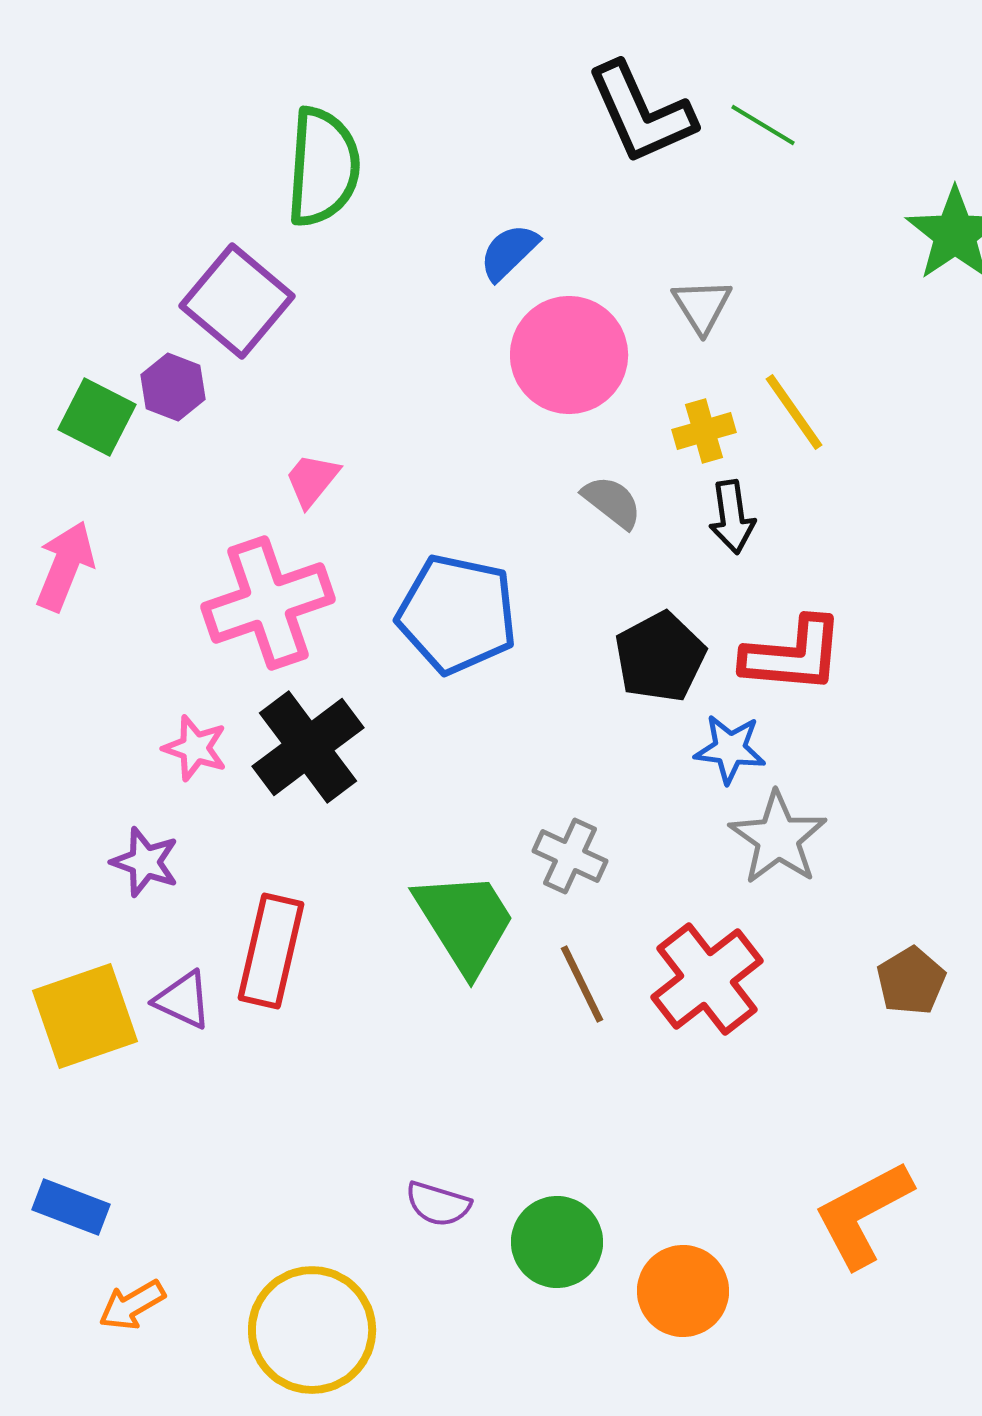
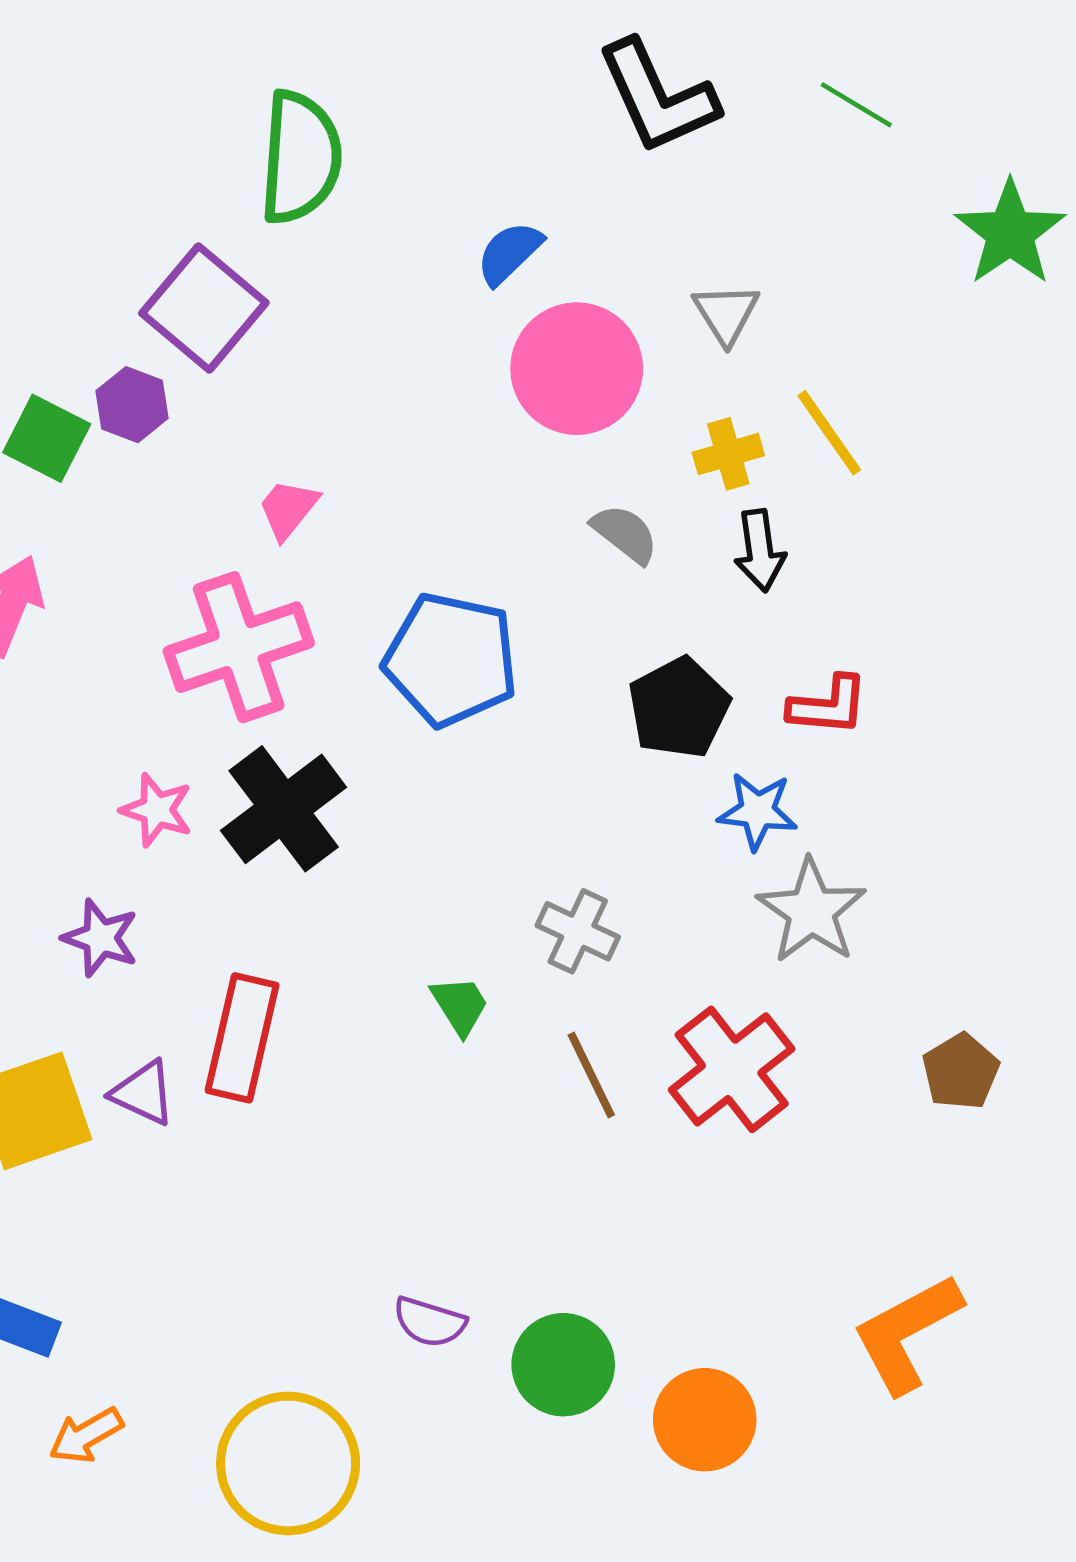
green line: (763, 125) -> (856, 105), moved
red L-shape: (793, 655) -> (828, 706), size x0.7
green trapezoid: (465, 922) -> (460, 1005), size x0.5

